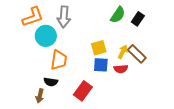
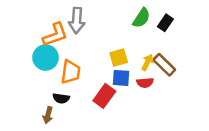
orange L-shape: (33, 17) -> (55, 35), moved
cyan circle: (46, 36) -> (46, 58), moved
red rectangle: (83, 91) -> (104, 96), moved

